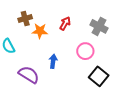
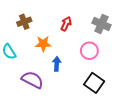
orange star: (40, 31) -> (43, 44), moved
black square: (99, 76) -> (94, 83), moved

